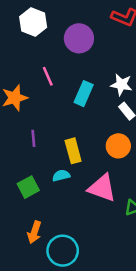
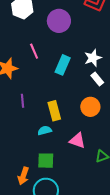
white star: (121, 85) -> (93, 58), turned -30
green square: (28, 187) -> (46, 161), moved, turned 30
pink triangle: (102, 188) -> (77, 140), size x0.7

